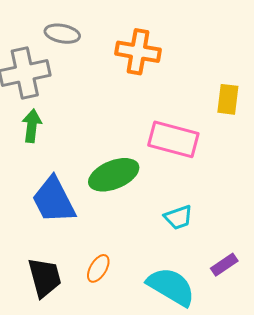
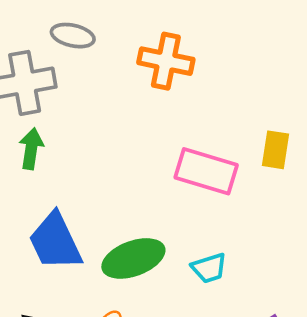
yellow rectangle: (228, 99) -> (275, 150), moved
green ellipse: (114, 175) -> (133, 258), moved

